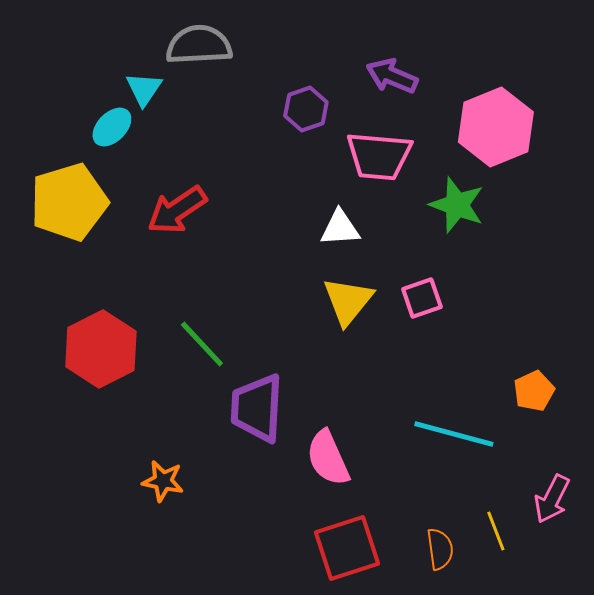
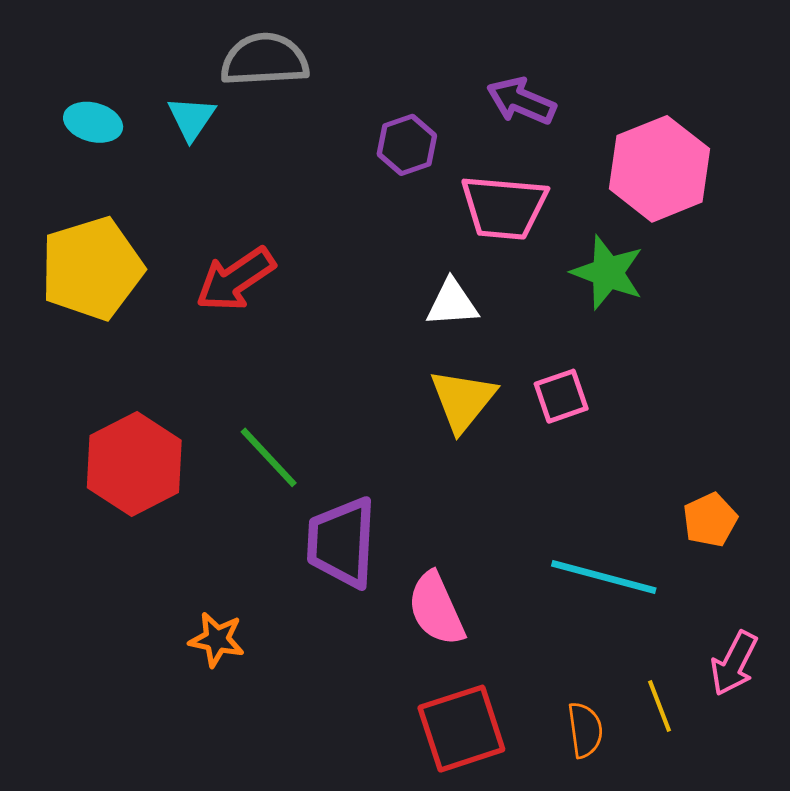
cyan ellipse: (112, 127) -> (93, 122), moved, turned 60

